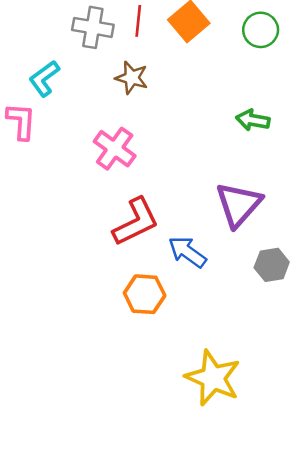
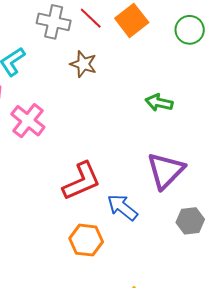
red line: (138, 21) -> (91, 18), turned -55
green arrow: (253, 120) -> (159, 103), moved
pink cross: (115, 149) -> (28, 121), moved

